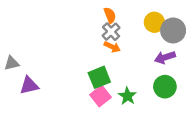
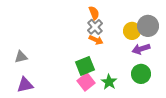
yellow circle: (154, 22) -> (132, 31), moved
gray triangle: (12, 63) -> (21, 57), moved
purple triangle: (29, 85) -> (25, 85), moved

